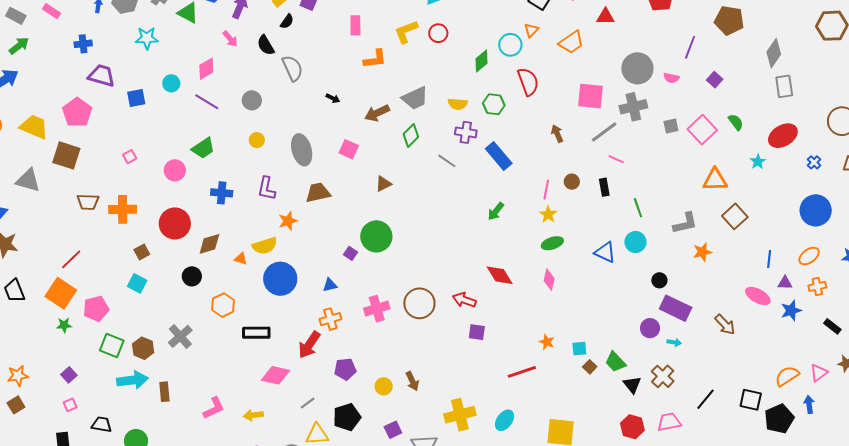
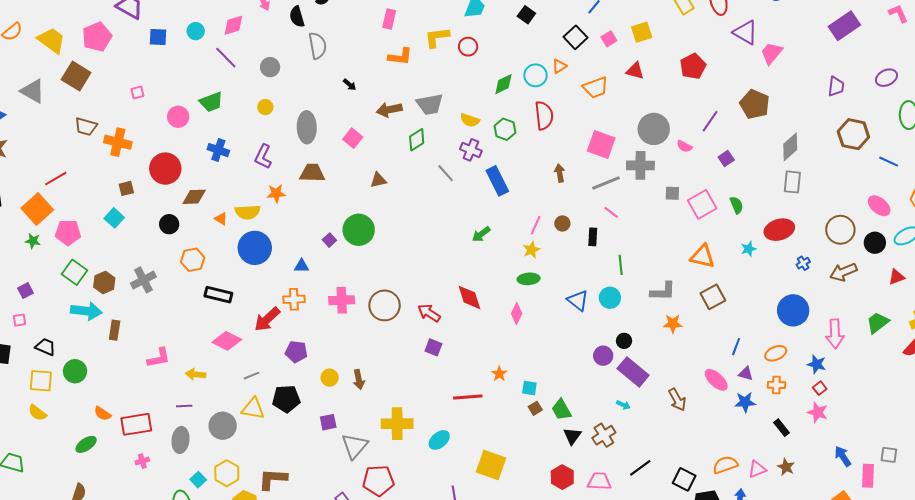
purple circle: (650, 328) -> (603, 356), moved

